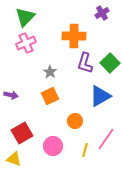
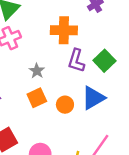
orange circle: (75, 121) -> (65, 105), moved

